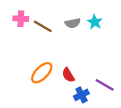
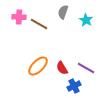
gray semicircle: (73, 23) -> (63, 12), moved, turned 120
purple line: (105, 85) -> (86, 68), moved

